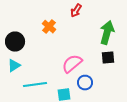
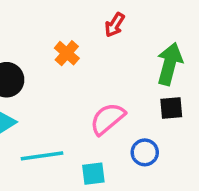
blue circle: (85, 83) -> (145, 152), moved

